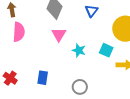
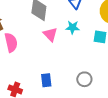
cyan star: (79, 50) -> (73, 27), moved

